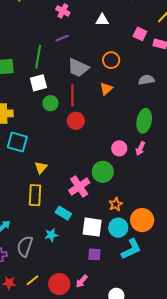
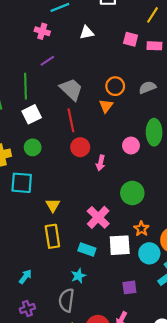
orange circle: (111, 60) -> (115, 86), moved
gray trapezoid: (78, 68) -> (71, 89), turned -150
green circle: (50, 103) -> (33, 147), moved
pink circle: (119, 148) -> (131, 146), moved
pink arrow: (140, 149) -> (101, 163), moved
green circle: (103, 172) -> (132, 193), moved
white square: (92, 227) -> (120, 245), moved
gray semicircle: (25, 246) -> (66, 300), moved

